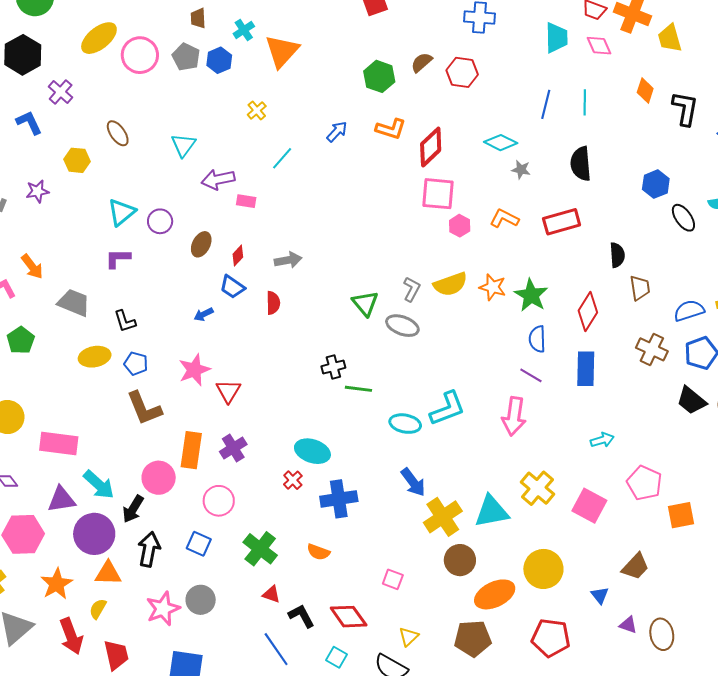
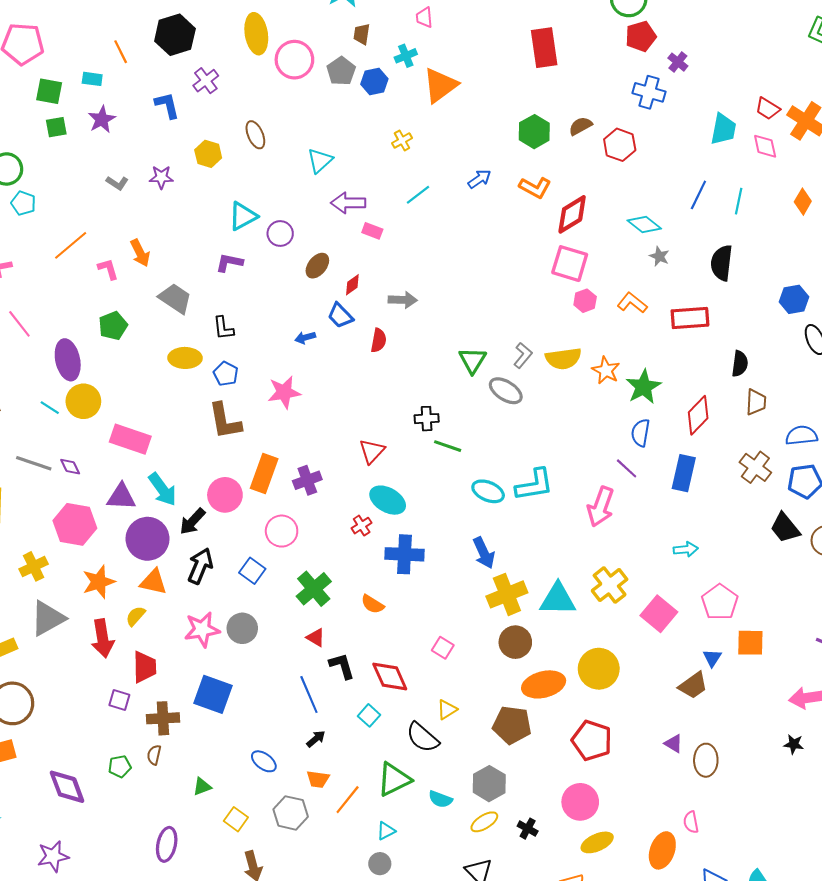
yellow ellipse: (99, 38) -> (256, 34), turned -72
red triangle: (228, 391) -> (372, 451), moved
blue triangle: (600, 595) -> (712, 658), moved

